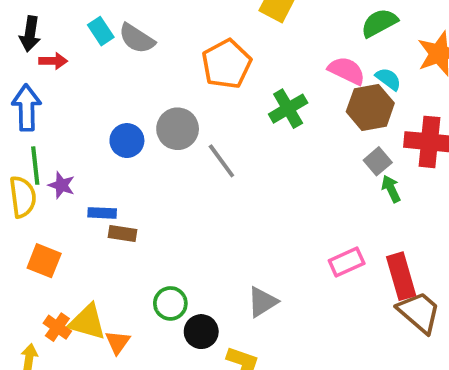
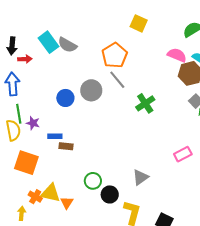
cyan rectangle: (101, 31) -> (49, 42), size x1.5
green cross: (288, 109) -> (145, 103), moved
gray line: (221, 161) -> (117, 80), moved
orange square: (44, 261) -> (26, 163), size x1.4

